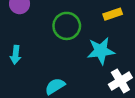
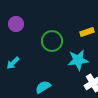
cyan arrow: (16, 55) -> (13, 63), turned 40

